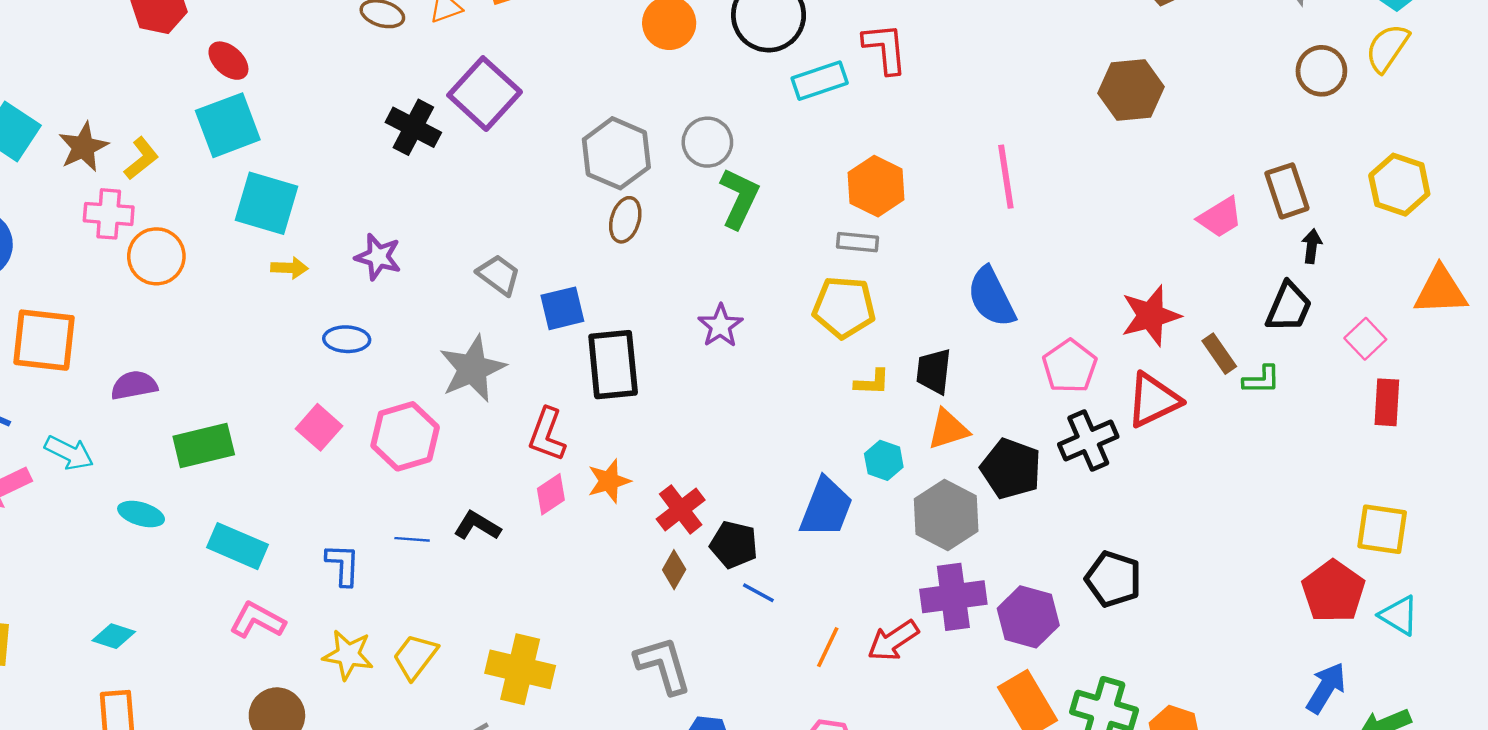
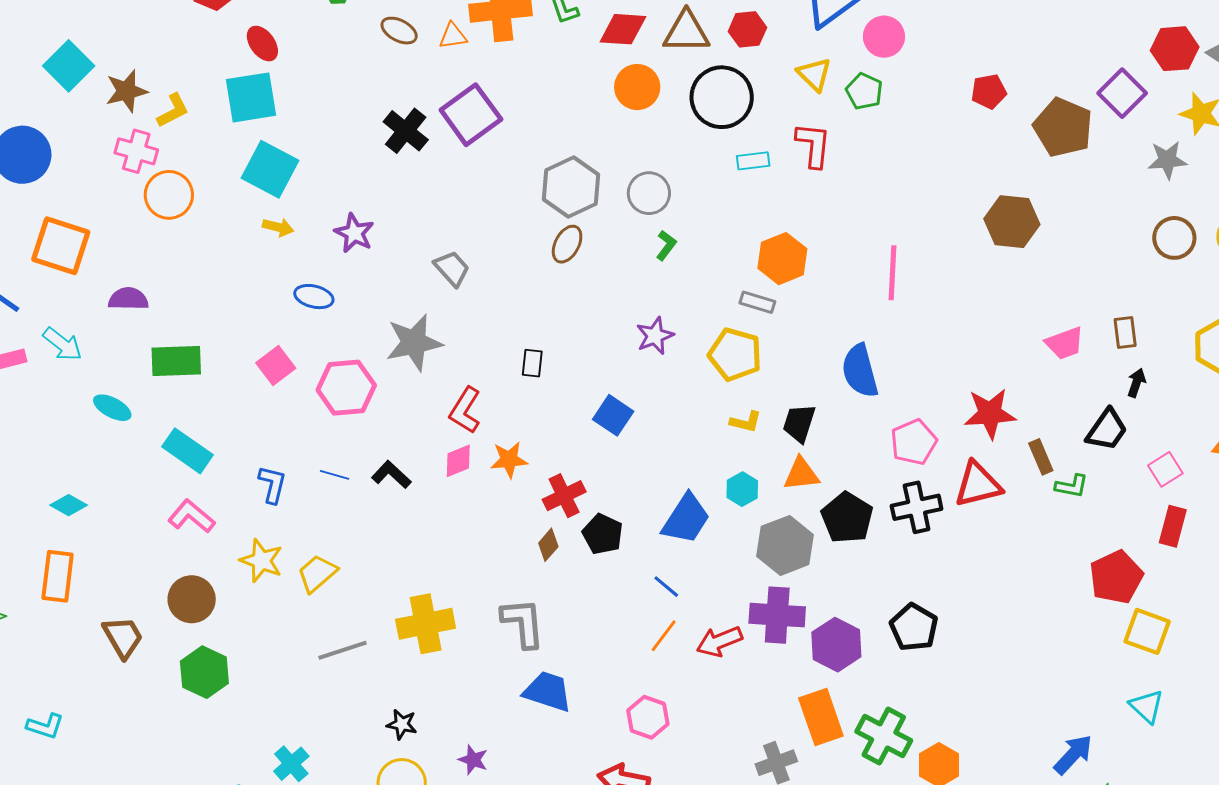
cyan rectangle: (820, 81) -> (753, 161), size x0.7
brown rectangle: (1287, 191) -> (1125, 332), size x0.7
green L-shape: (739, 198) -> (666, 245), size x0.6
blue square: (562, 308) -> (613, 415), moved, turned 36
purple star: (720, 326) -> (655, 336), moved
black rectangle: (613, 365) -> (532, 363), size x0.5
red pentagon: (1333, 591) -> (1116, 577), moved
blue line: (758, 593) -> (666, 587), moved
yellow cross: (520, 669) -> (426, 624), moved, turned -36

